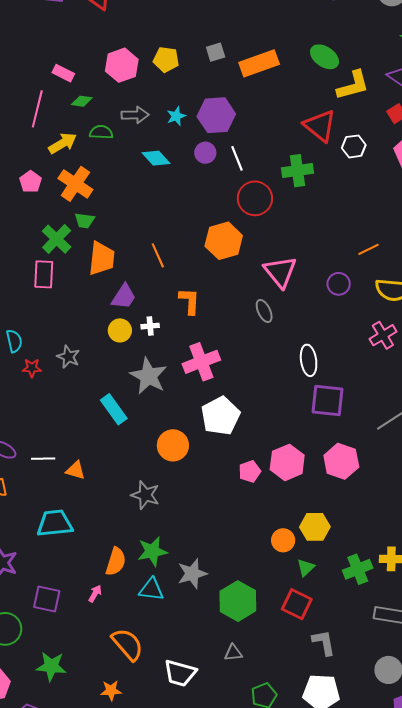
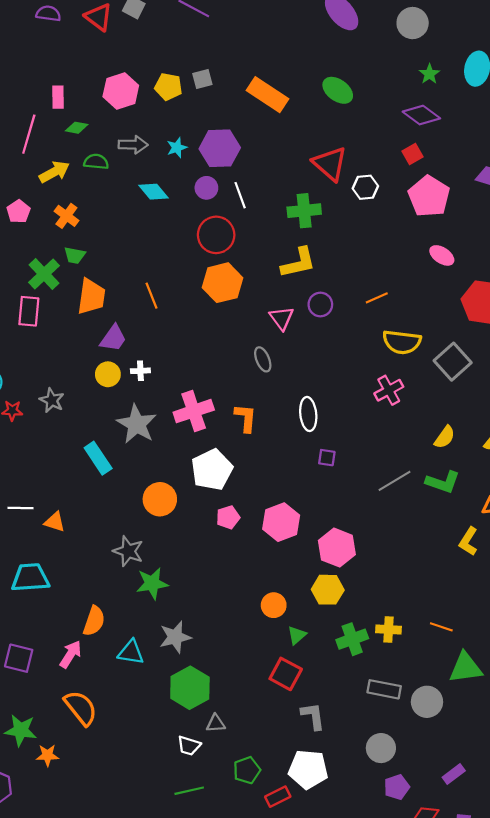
gray square: (216, 52) -> (202, 79), moved
orange rectangle: (259, 63) -> (268, 95), turned 51
pink rectangle: (63, 73) -> (58, 97), turned 60
yellow L-shape: (353, 85) -> (298, 263), moved
orange cross: (75, 184) -> (66, 216), size x0.7
red circle: (255, 198) -> (216, 235), moved
pink triangle: (280, 272) -> (282, 318), size x0.7
purple circle: (339, 284) -> (320, 305), moved
orange L-shape: (190, 301) -> (246, 418), moved
purple square: (327, 400) -> (327, 458), size x0.5
pink hexagon: (341, 461) -> (337, 548), moved
pink pentagon: (250, 471) -> (228, 517), moved
yellow hexagon: (315, 527) -> (328, 590), moved
green star: (152, 551) -> (152, 583), moved
pink arrow: (95, 594) -> (71, 654), size x1.5
green hexagon: (238, 601) -> (190, 688), moved
orange semicircle: (127, 644) -> (81, 708), moved
white trapezoid: (180, 673) -> (189, 746), moved, size x0.7
orange star: (111, 690) -> (47, 755), moved

